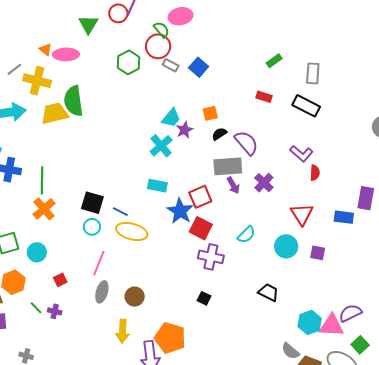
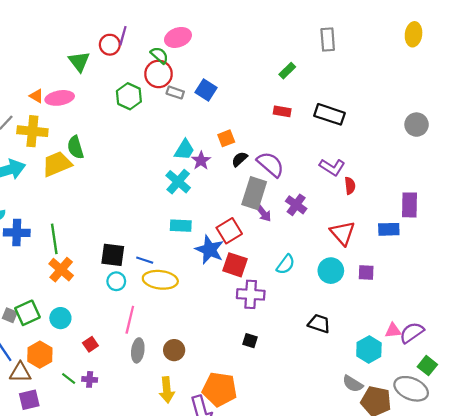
gray rectangle: (313, 73) -> (328, 39), moved
green semicircle: (74, 101) -> (75, 147), size x0.7
gray rectangle: (228, 166) -> (254, 193), turned -60
pink triangle: (331, 326) -> (393, 331), moved, size x0.6

